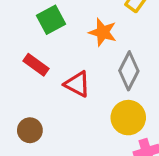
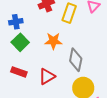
red triangle: (77, 84) -> (47, 76), turned -42

